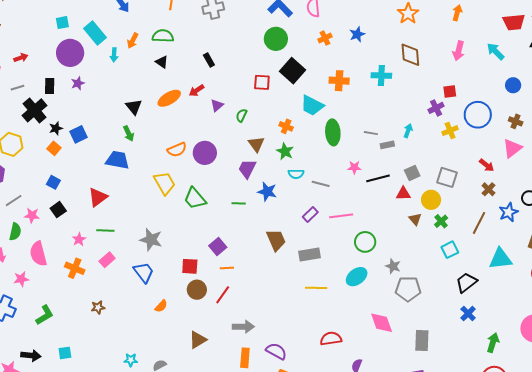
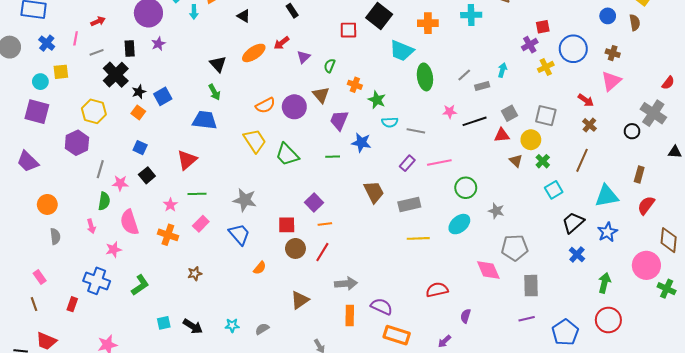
orange cross: (286, 126) -> (355, 85), moved
gray line: (371, 133) -> (464, 75), turned -48
brown triangle: (256, 144) -> (321, 95), moved
gray line: (14, 201) -> (100, 169), turned -36
blue star: (509, 212) -> (607, 232), moved
gray pentagon: (408, 289) -> (515, 248), moved
black arrow: (31, 355) -> (193, 326), moved, turned 30

